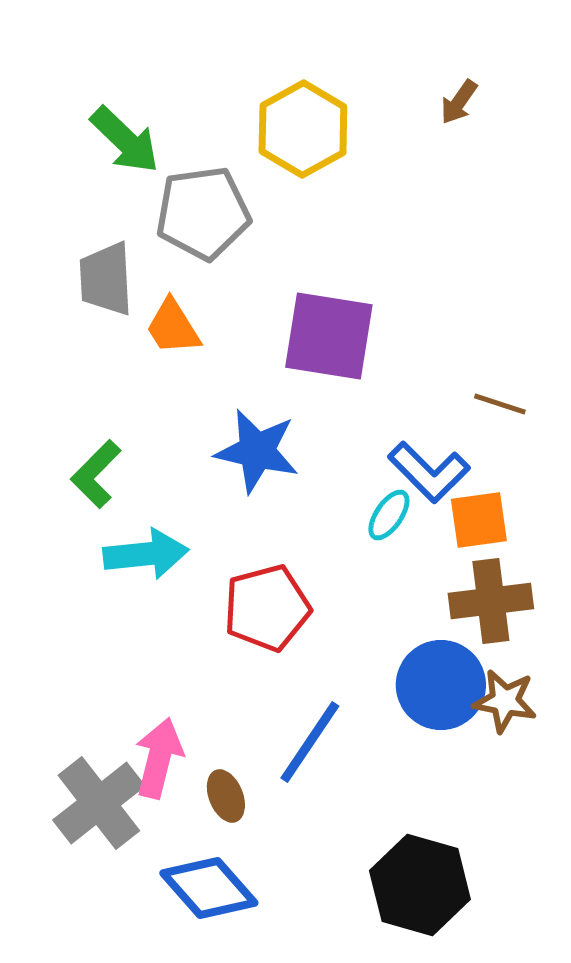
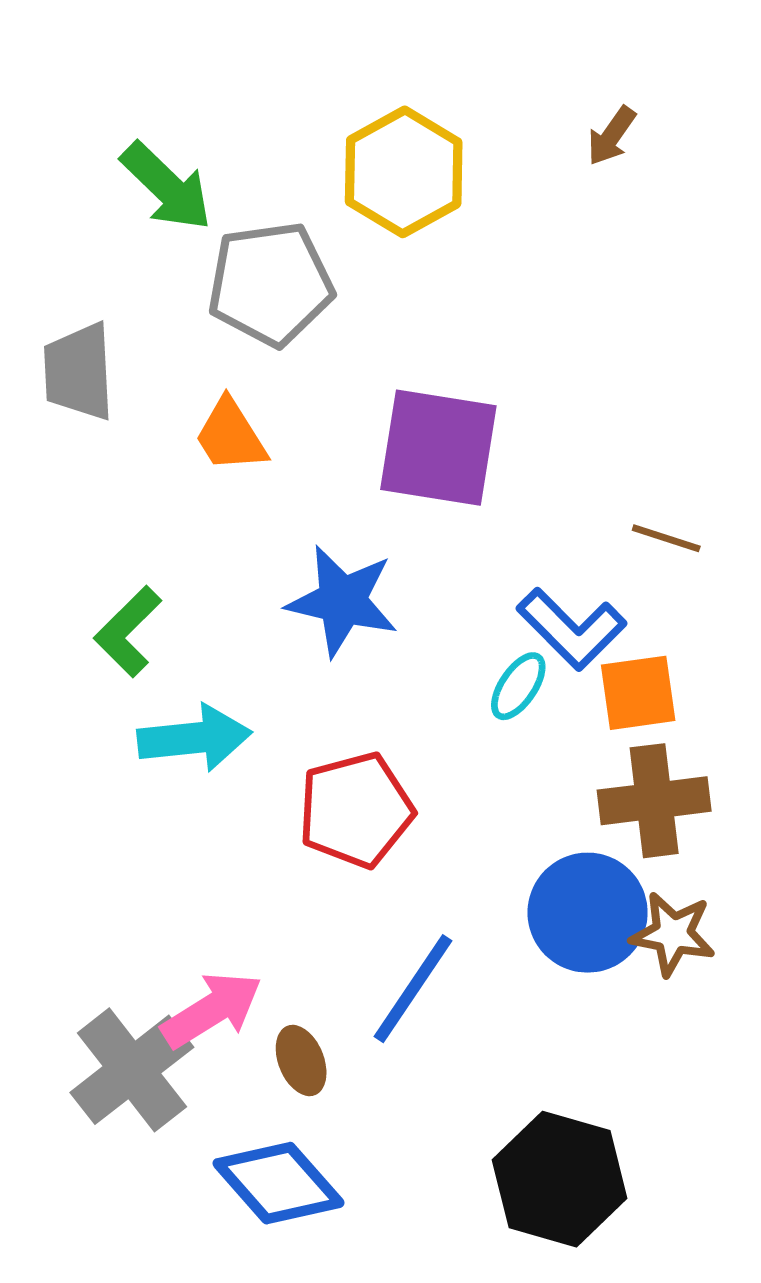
gray trapezoid: (106, 279) -> (79, 372), moved
pink arrow: (159, 758) -> (212, 1010), turned 44

